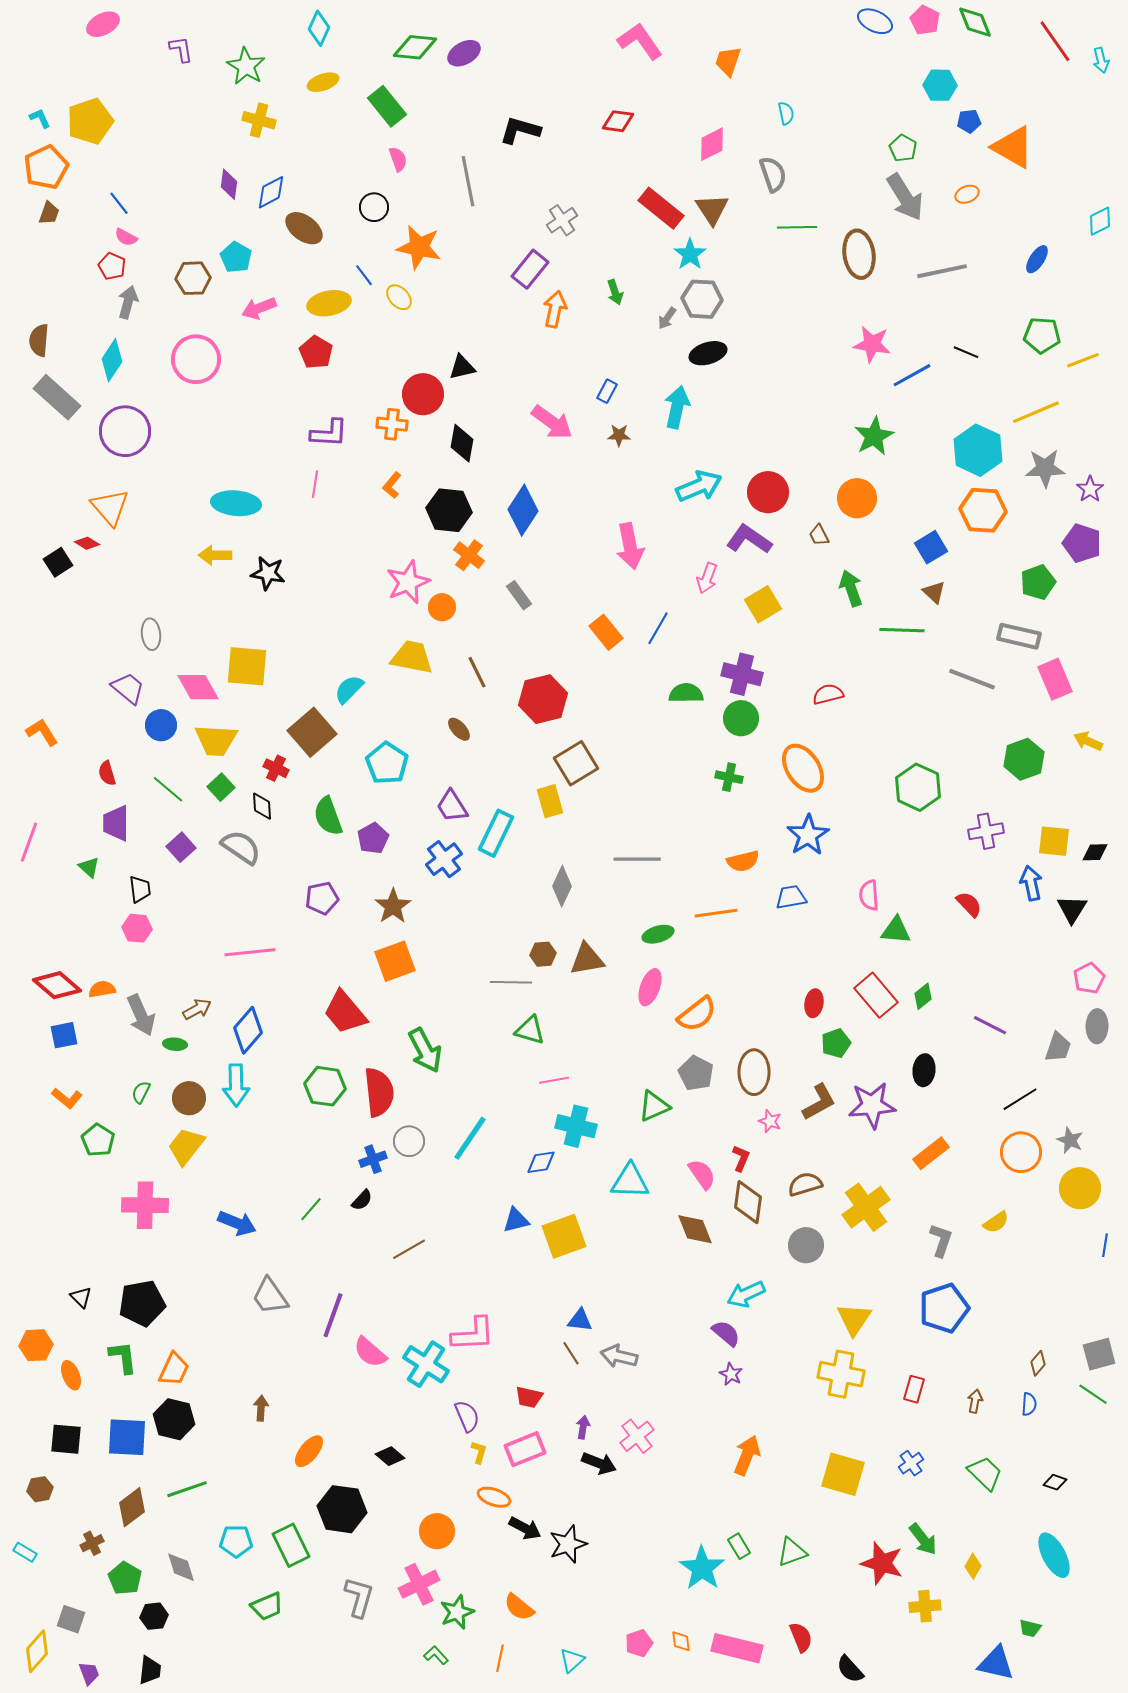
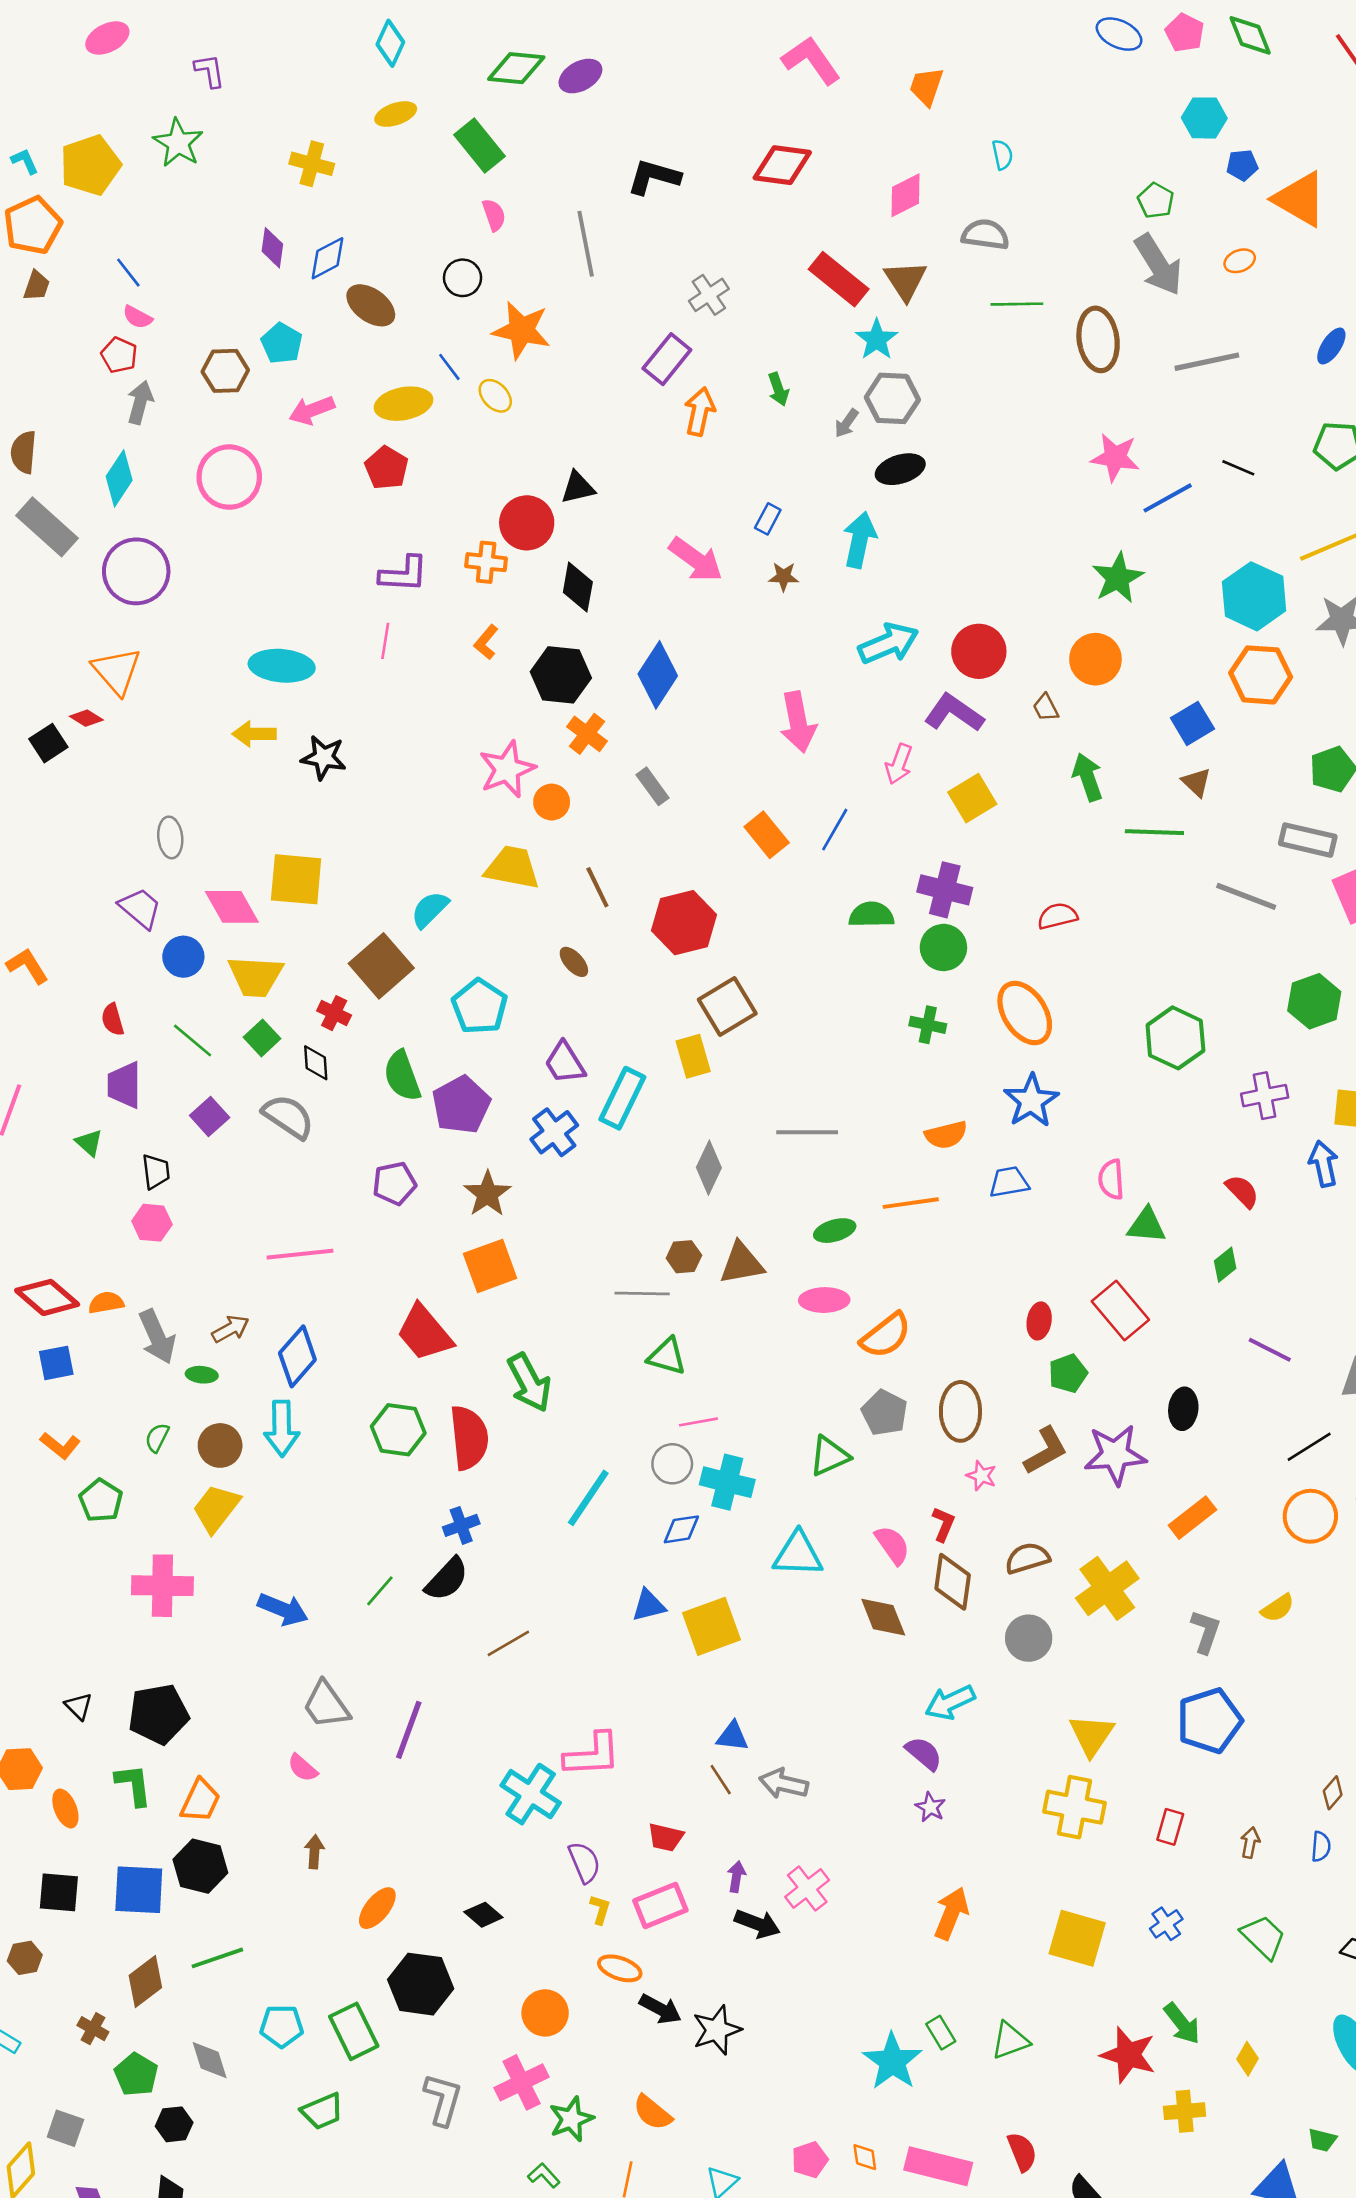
green star: (246, 66) -> (178, 143), moved
red diamond: (618, 121) -> (782, 165), size x1.4
gray semicircle: (773, 174) -> (985, 235), turned -63
purple pentagon: (373, 838) -> (461, 1105), size x1.4
pink ellipse: (650, 987) -> (824, 1300), turned 69
green diamond: (923, 996) -> (1225, 1265), moved
gray circle: (409, 1141) -> (672, 1464), moved
black semicircle: (362, 1200) -> (447, 1579), size x1.6
pink semicircle: (370, 1352) -> (303, 1768), moved, size x0.7
brown cross: (92, 1543) -> (93, 2029), turned -35

